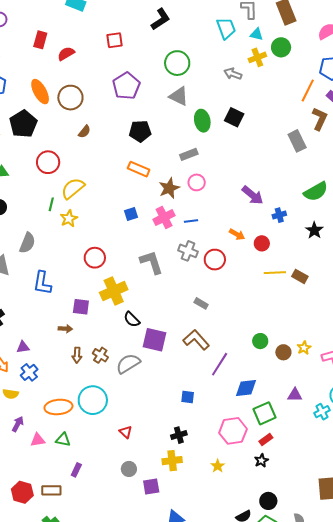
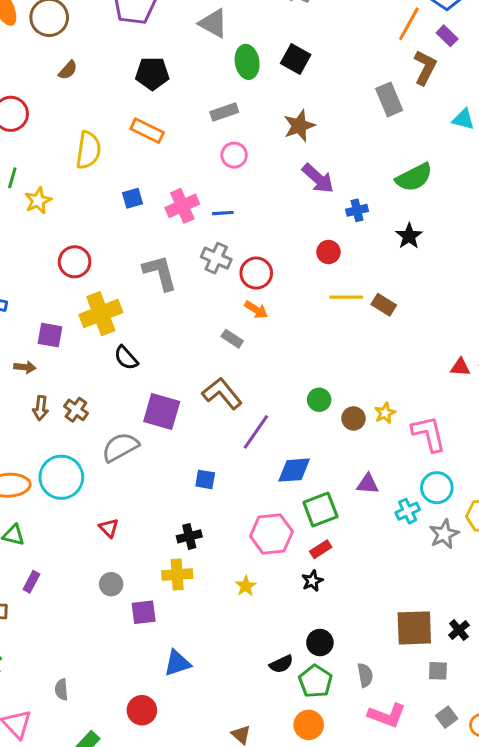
yellow semicircle: (73, 188) -> (88, 150), moved, turned 135
brown star: (169, 188) -> (299, 126), moved
orange arrow: (237, 234) -> (256, 310), moved
purple square: (155, 340) -> (162, 411), moved
gray semicircle: (128, 364) -> (120, 447), moved

